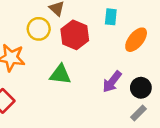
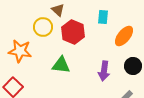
purple arrow: (112, 82) -> (104, 71), turned -30
black circle: (141, 88) -> (133, 66), moved

